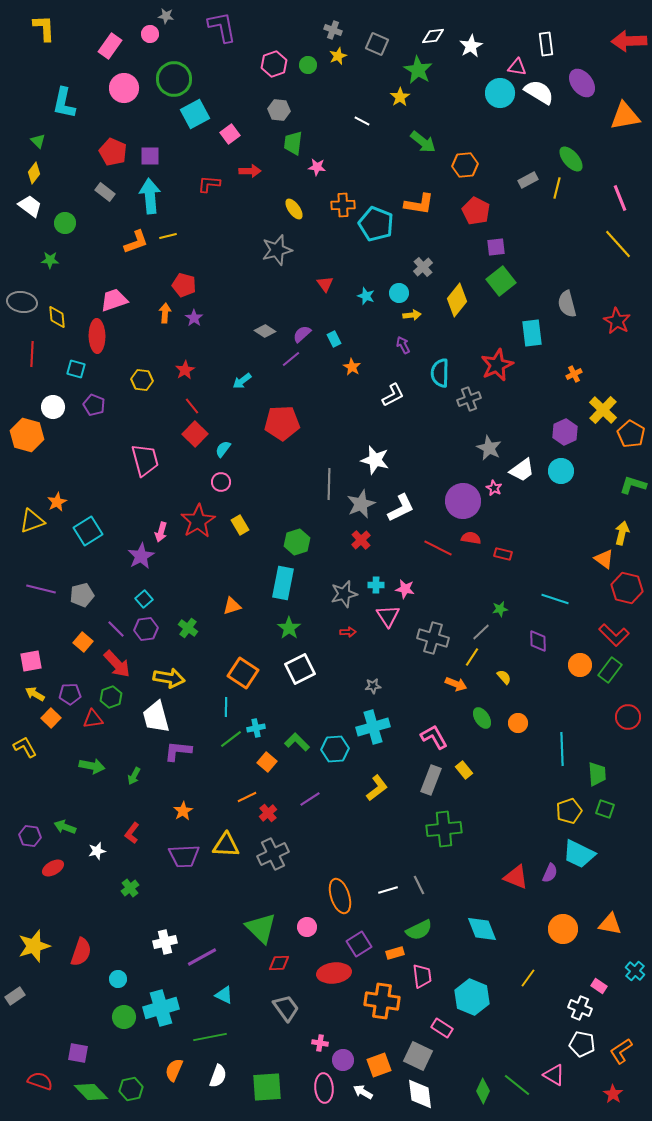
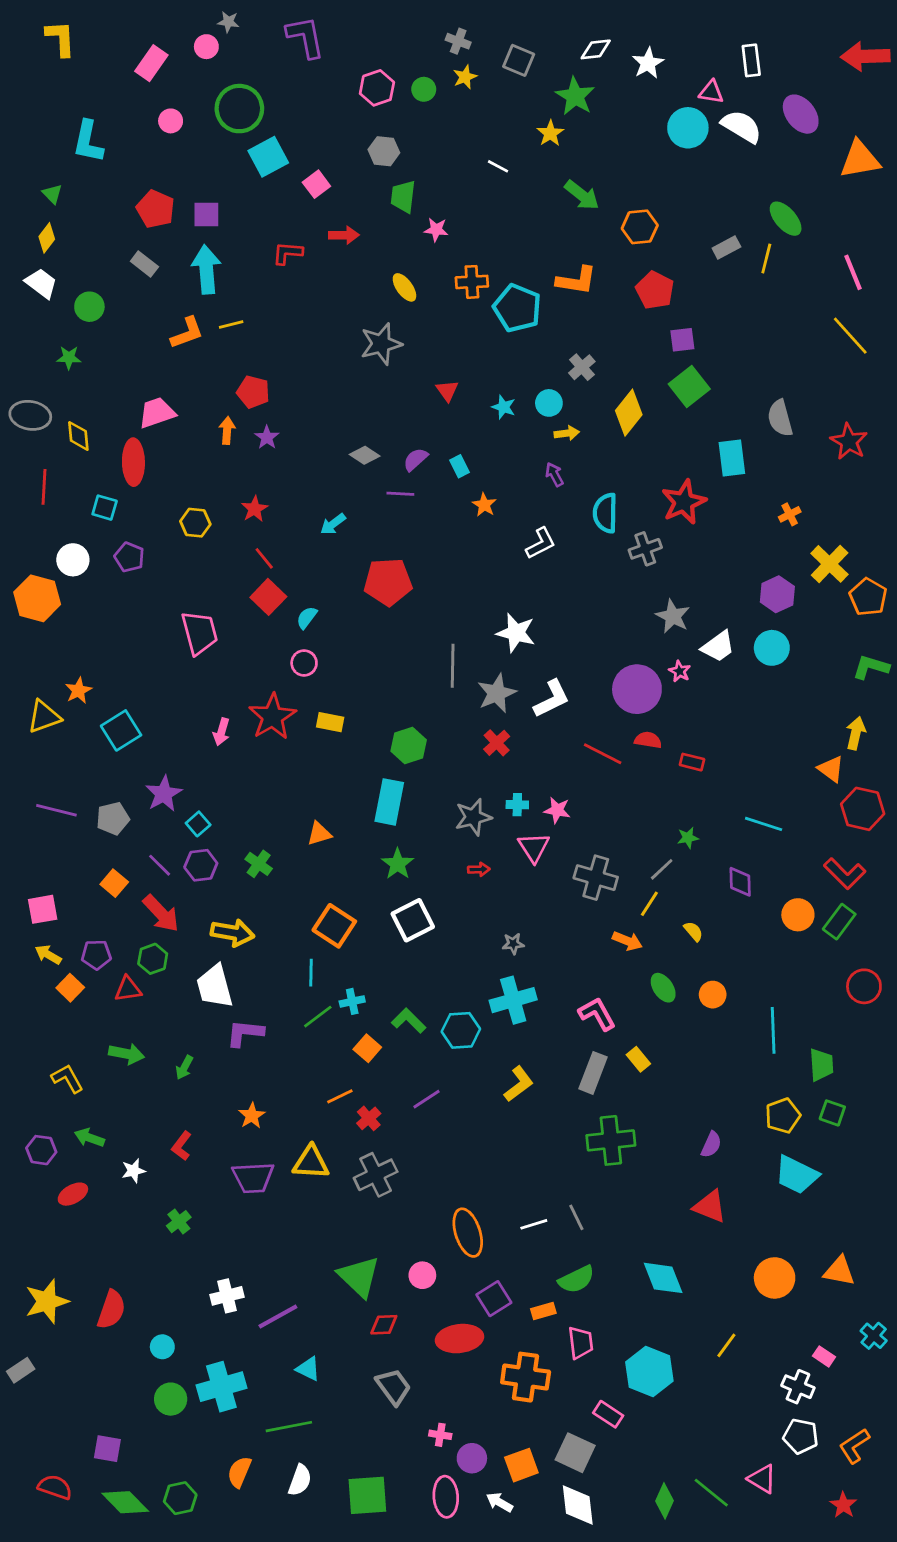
pink circle: (124, 88) -> (171, 121), size x0.6
purple line: (291, 359) -> (400, 494), turned 42
yellow rectangle: (240, 525) -> (330, 722), turned -48
purple star: (141, 556) -> (164, 794), moved
yellow L-shape: (25, 747) -> (67, 1078), moved
purple semicircle: (550, 873) -> (711, 1145), moved

